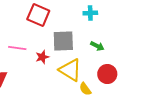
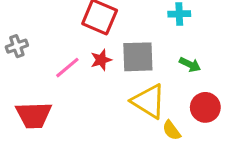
pink line: (17, 48) -> (67, 68), turned -48
red star: (42, 57) -> (101, 60), moved

